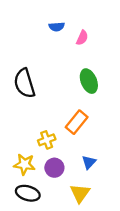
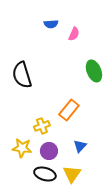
green ellipse: (89, 81) -> (94, 71), moved
black ellipse: (28, 193) -> (45, 174), moved

